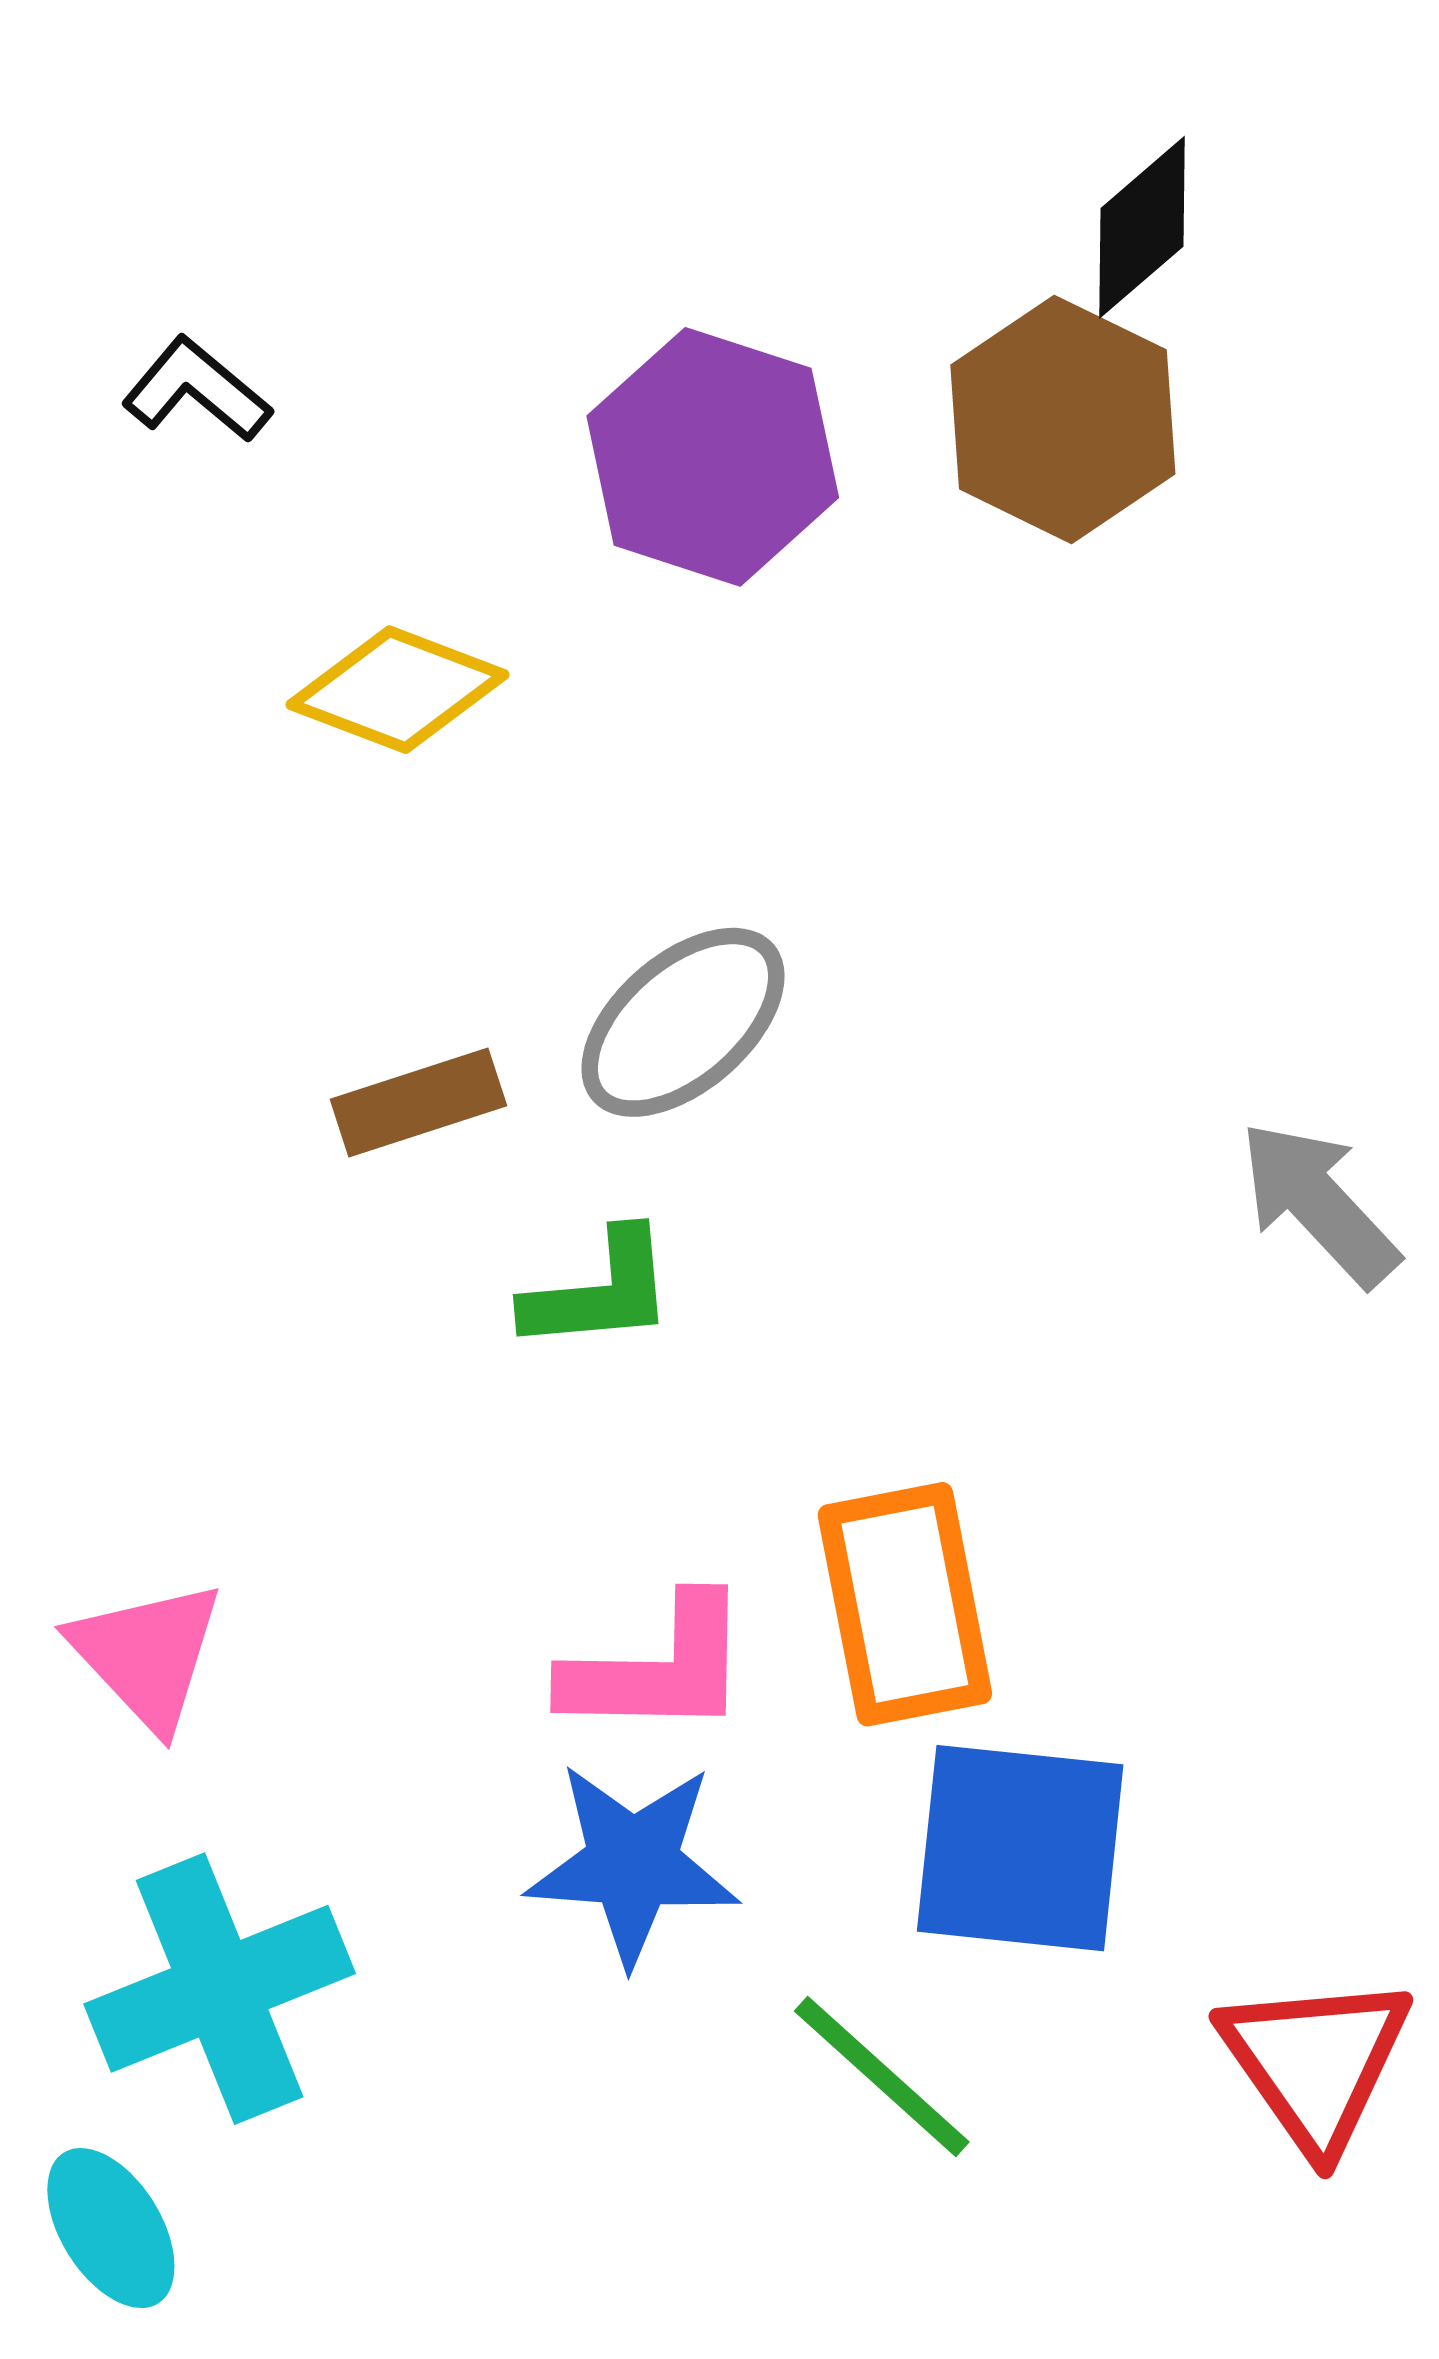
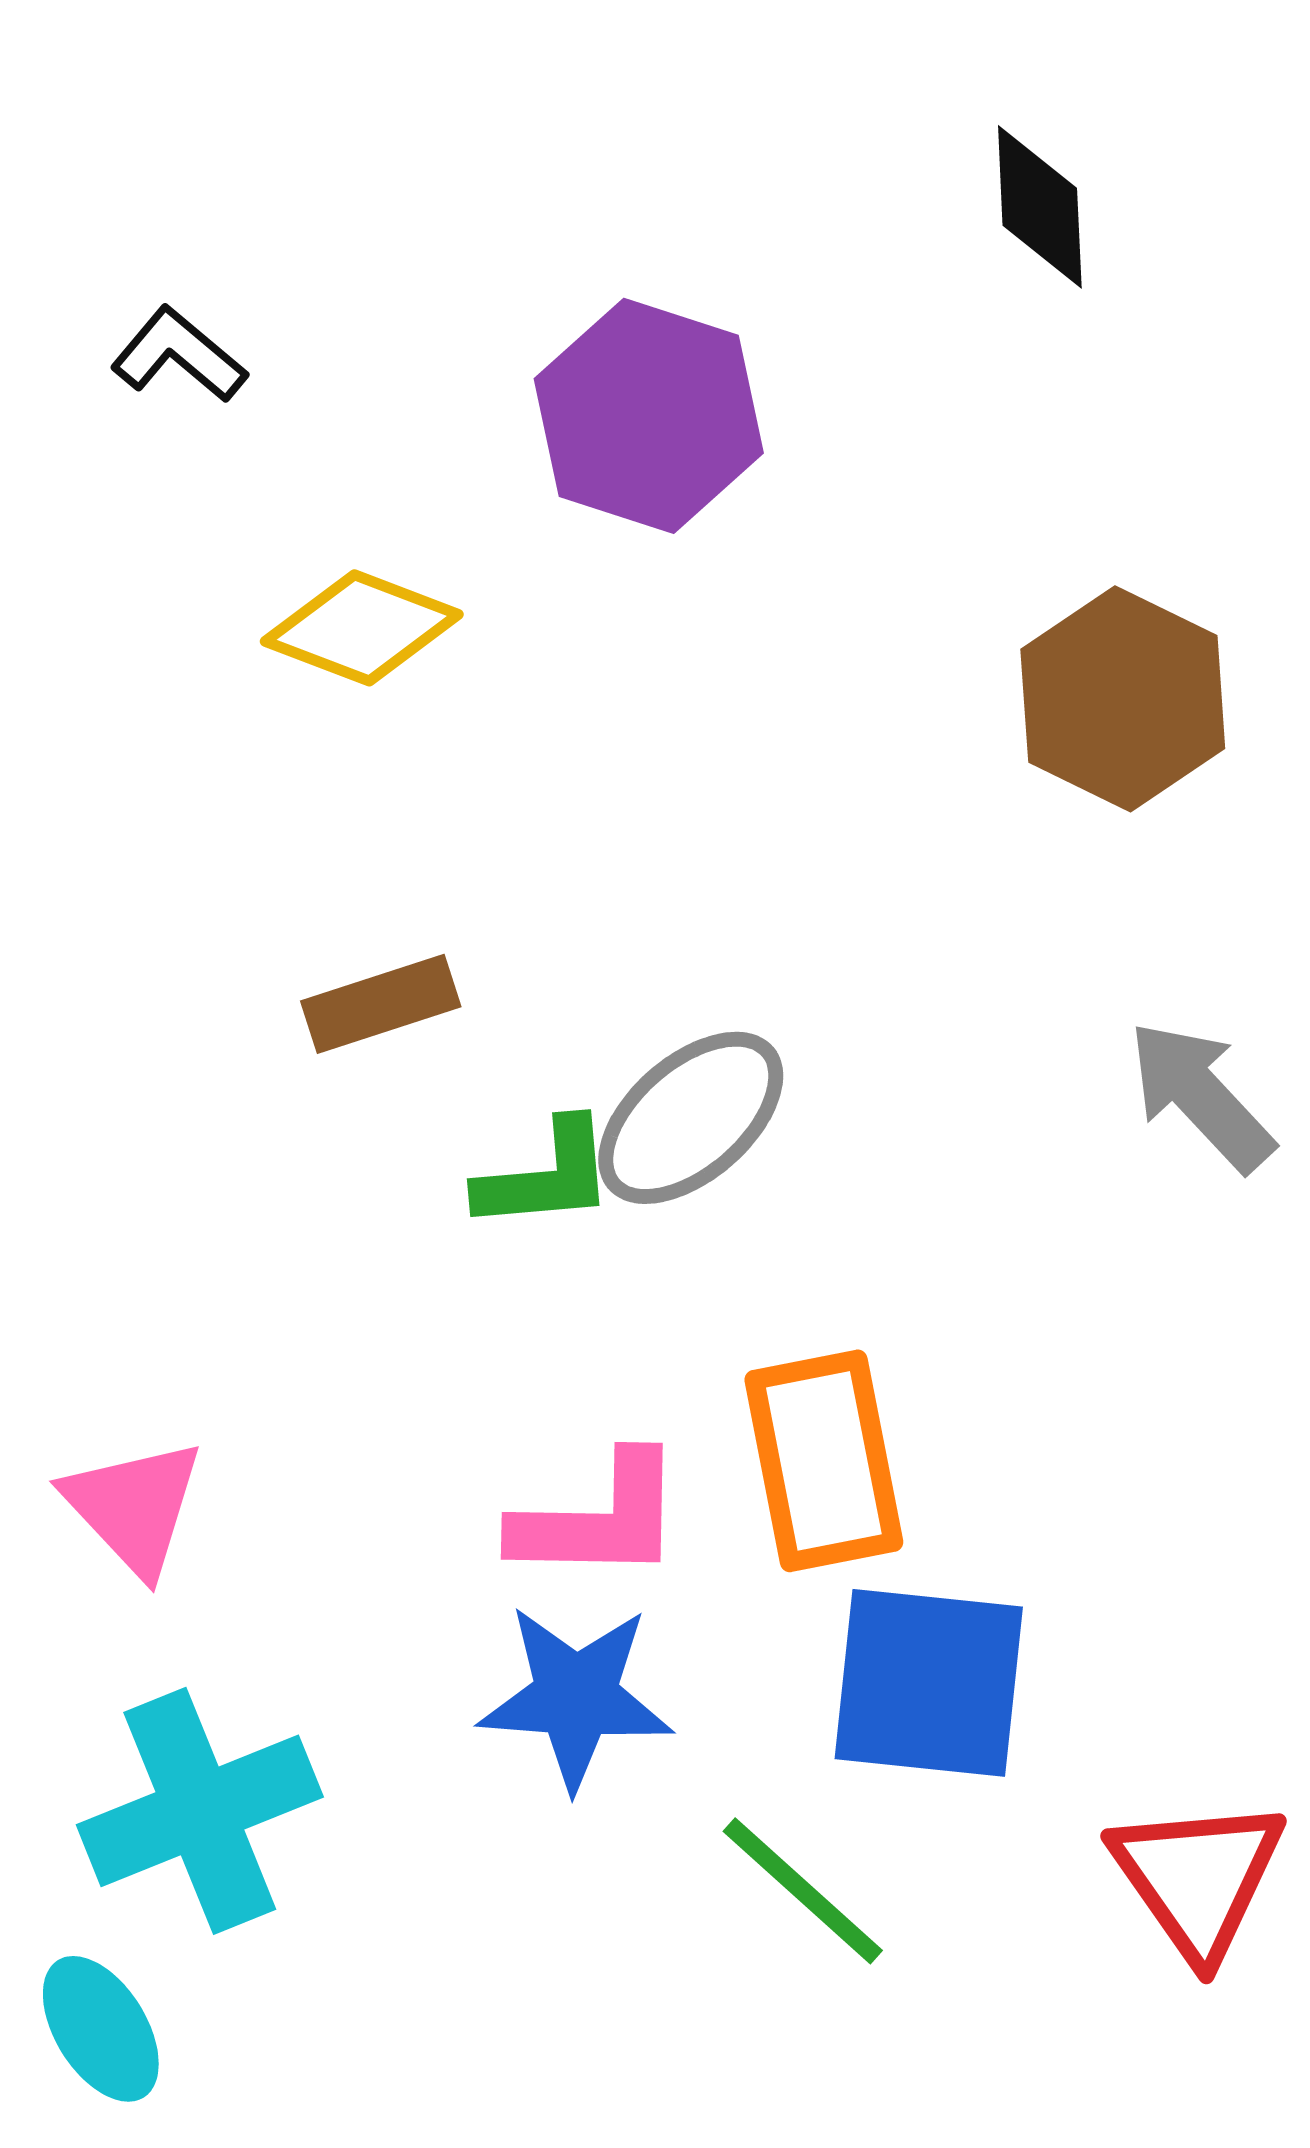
black diamond: (1142, 227) -> (1040, 207), turned -52
brown hexagon: (1063, 419) -> (1123, 699), moved
gray ellipse: (683, 1022) -> (691, 1118), moved

